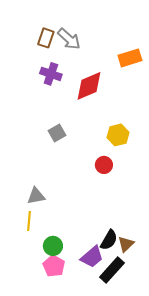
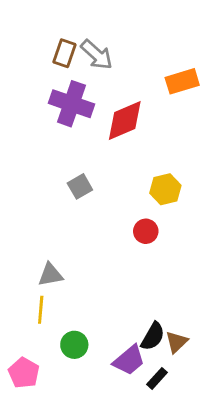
purple cross: (51, 74) -> (71, 104), size x1.4
pink pentagon: (54, 266) -> (24, 373), moved
black rectangle: (112, 270) -> (157, 378), size x0.6

